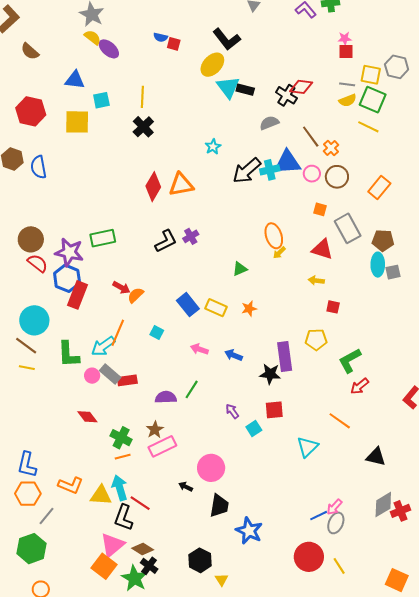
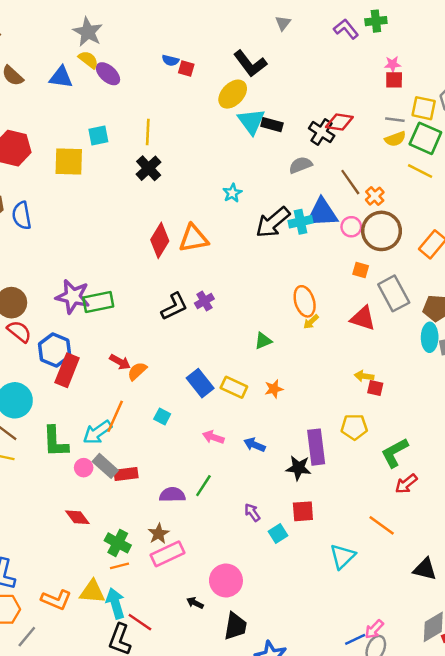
blue triangle: (75, 80) -> (61, 77), moved
brown circle: (337, 177) -> (382, 231), size x1.4
purple star: (69, 252) -> (73, 297), moved
yellow arrow: (316, 280) -> (364, 376), moved
yellow triangle: (101, 495) -> (92, 592), moved

